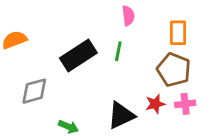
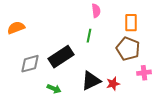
black rectangle: (78, 55) -> (61, 57), moved
red star: (155, 104) -> (113, 84), moved
pink cross: (185, 104) -> (144, 73), moved

